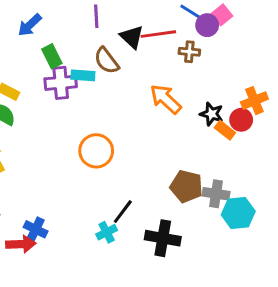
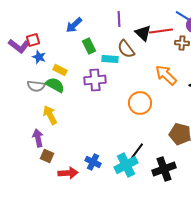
purple cross: (61, 83) -> (95, 80), moved
orange circle: (96, 151) -> (140, 103), moved
blue cross: (36, 229) -> (93, 162), moved
cyan cross: (107, 232) -> (126, 165), size x1.6
black cross: (163, 238) -> (164, 169), turned -30

